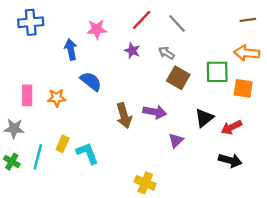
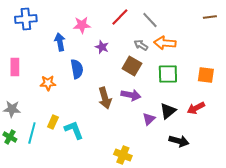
purple star: (132, 51) -> (102, 47), moved
orange arrow: (247, 53) -> (165, 43), moved
green square: (217, 72) -> (168, 74), moved
brown square: (178, 78) -> (132, 66), moved
blue semicircle: (91, 81) -> (77, 69), turned 42
pink rectangle: (27, 95) -> (15, 67), moved
black triangle: (204, 118) -> (168, 111), moved
black arrow: (230, 160) -> (179, 141), moved

